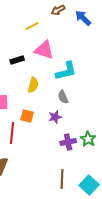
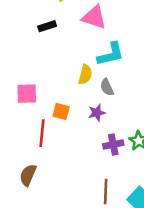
pink triangle: (44, 50) -> (94, 17), moved
black rectangle: (17, 60) -> (47, 26), moved
yellow semicircle: (33, 85) -> (85, 75), moved

